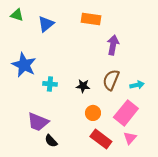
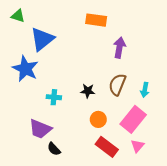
blue triangle: (46, 24) -> (42, 39), moved, size x1.4
cyan cross: (50, 84) -> (54, 97), moved
cyan arrow: (137, 85) -> (145, 90), turned 112

